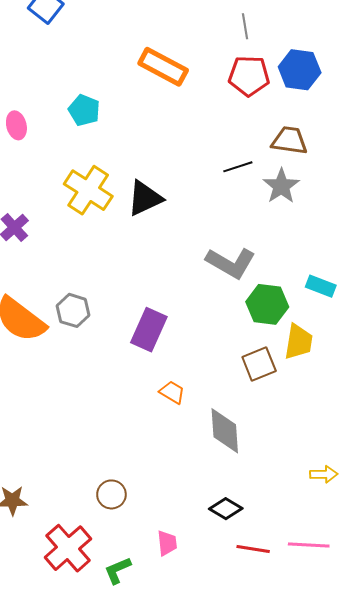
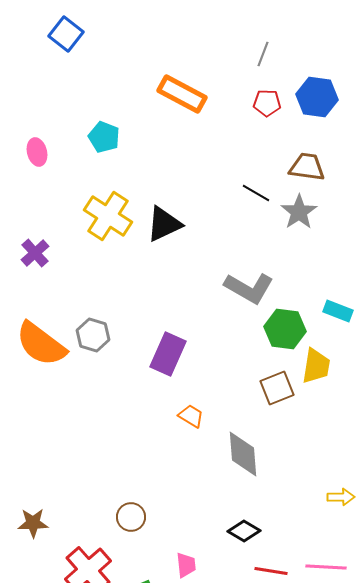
gray line: (245, 26) -> (263, 54), turned 30
red pentagon: (249, 76) -> (267, 103), size x0.7
black line: (238, 167) -> (256, 193), turned 48

